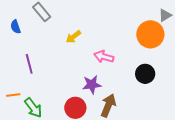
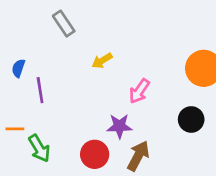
blue semicircle: (16, 27) -> (18, 68), moved, turned 32
pink arrow: (104, 57) -> (139, 91), turned -78

